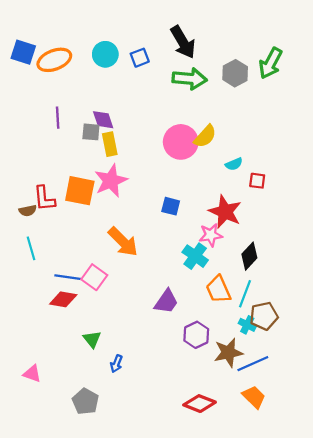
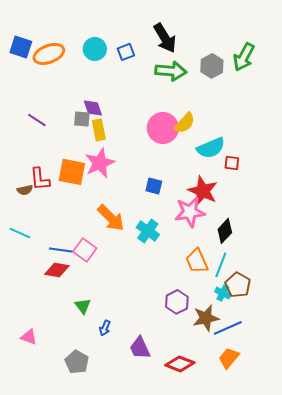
purple line: (58, 118) -> (37, 120), moved, turned -54
cyan semicircle: (234, 164) -> (211, 148), size x1.8
pink star: (211, 235) -> (190, 212), size x1.4
cyan line: (31, 248) -> (20, 233), moved, turned -50
cyan cross: (195, 256) -> (148, 231), moved
purple trapezoid: (166, 302) -> (140, 348), moved, turned 120
brown pentagon: (264, 316) -> (238, 285), turned -30
orange trapezoid: (254, 397) -> (229, 358), turned -95

